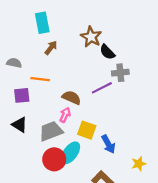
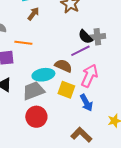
black semicircle: (107, 52) -> (85, 37), moved
brown semicircle: (72, 98) -> (63, 66), moved
pink arrow: (65, 115) -> (89, 76), moved, size x1.6
cyan ellipse: (70, 153) -> (43, 75), moved, turned 45

